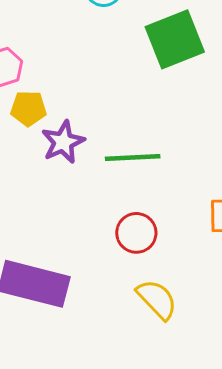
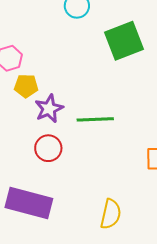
red circle: (136, 233) -> (48, 148), moved
yellow semicircle: (157, 299) -> (111, 214), turned 56

